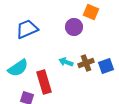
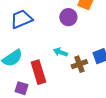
brown cross: (86, 63) -> (79, 64), moved

